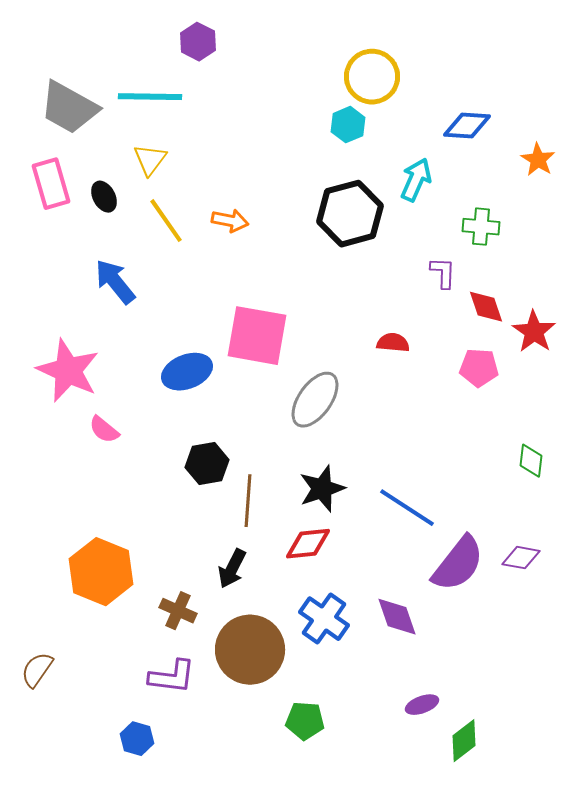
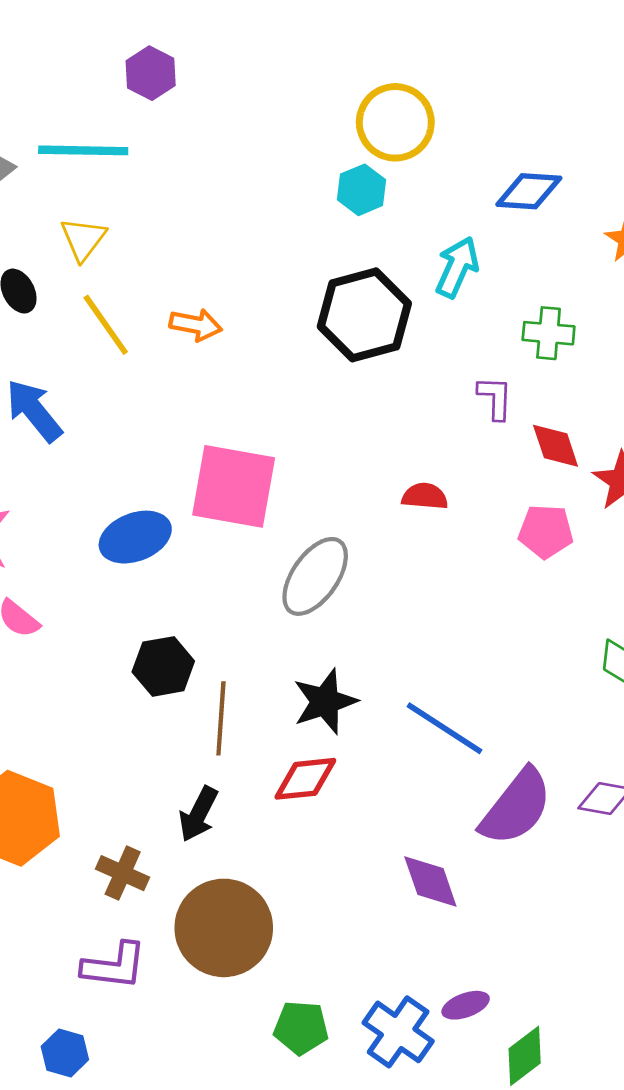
blue cross: (324, 619) -> (398, 1032), moved

